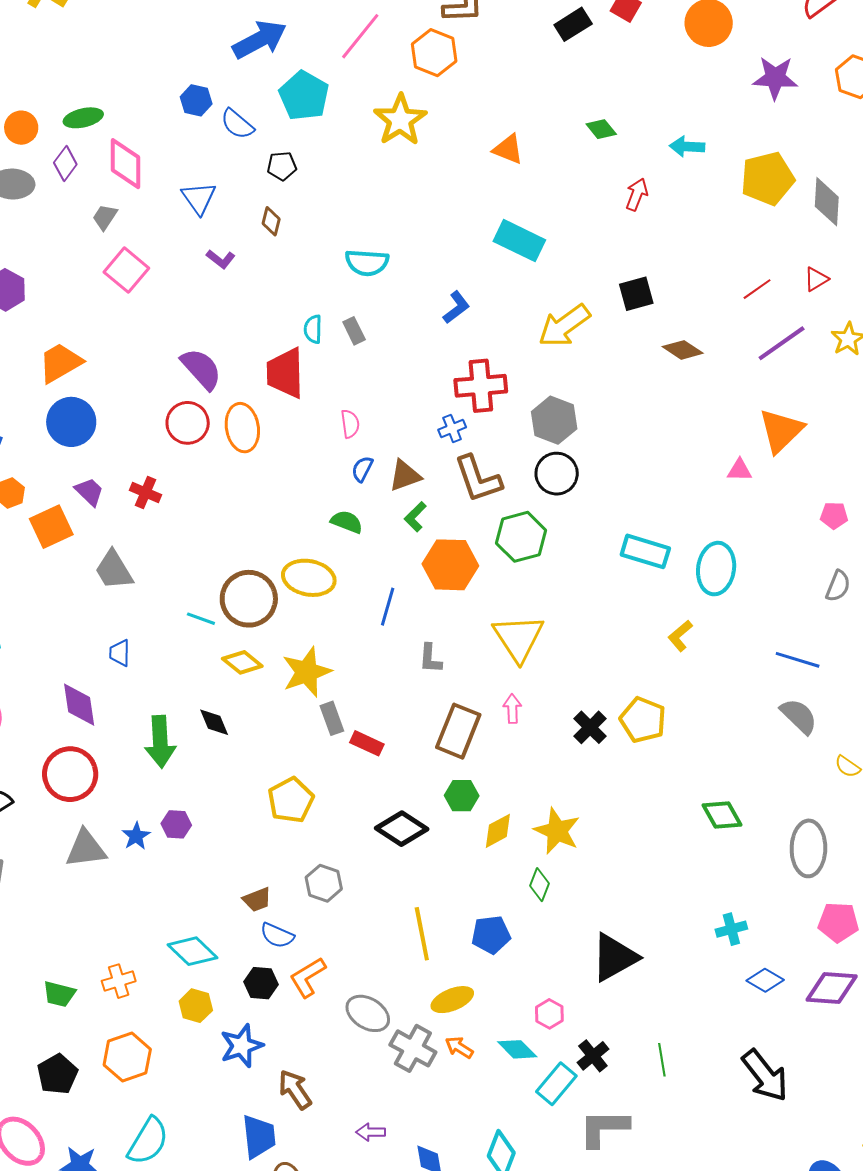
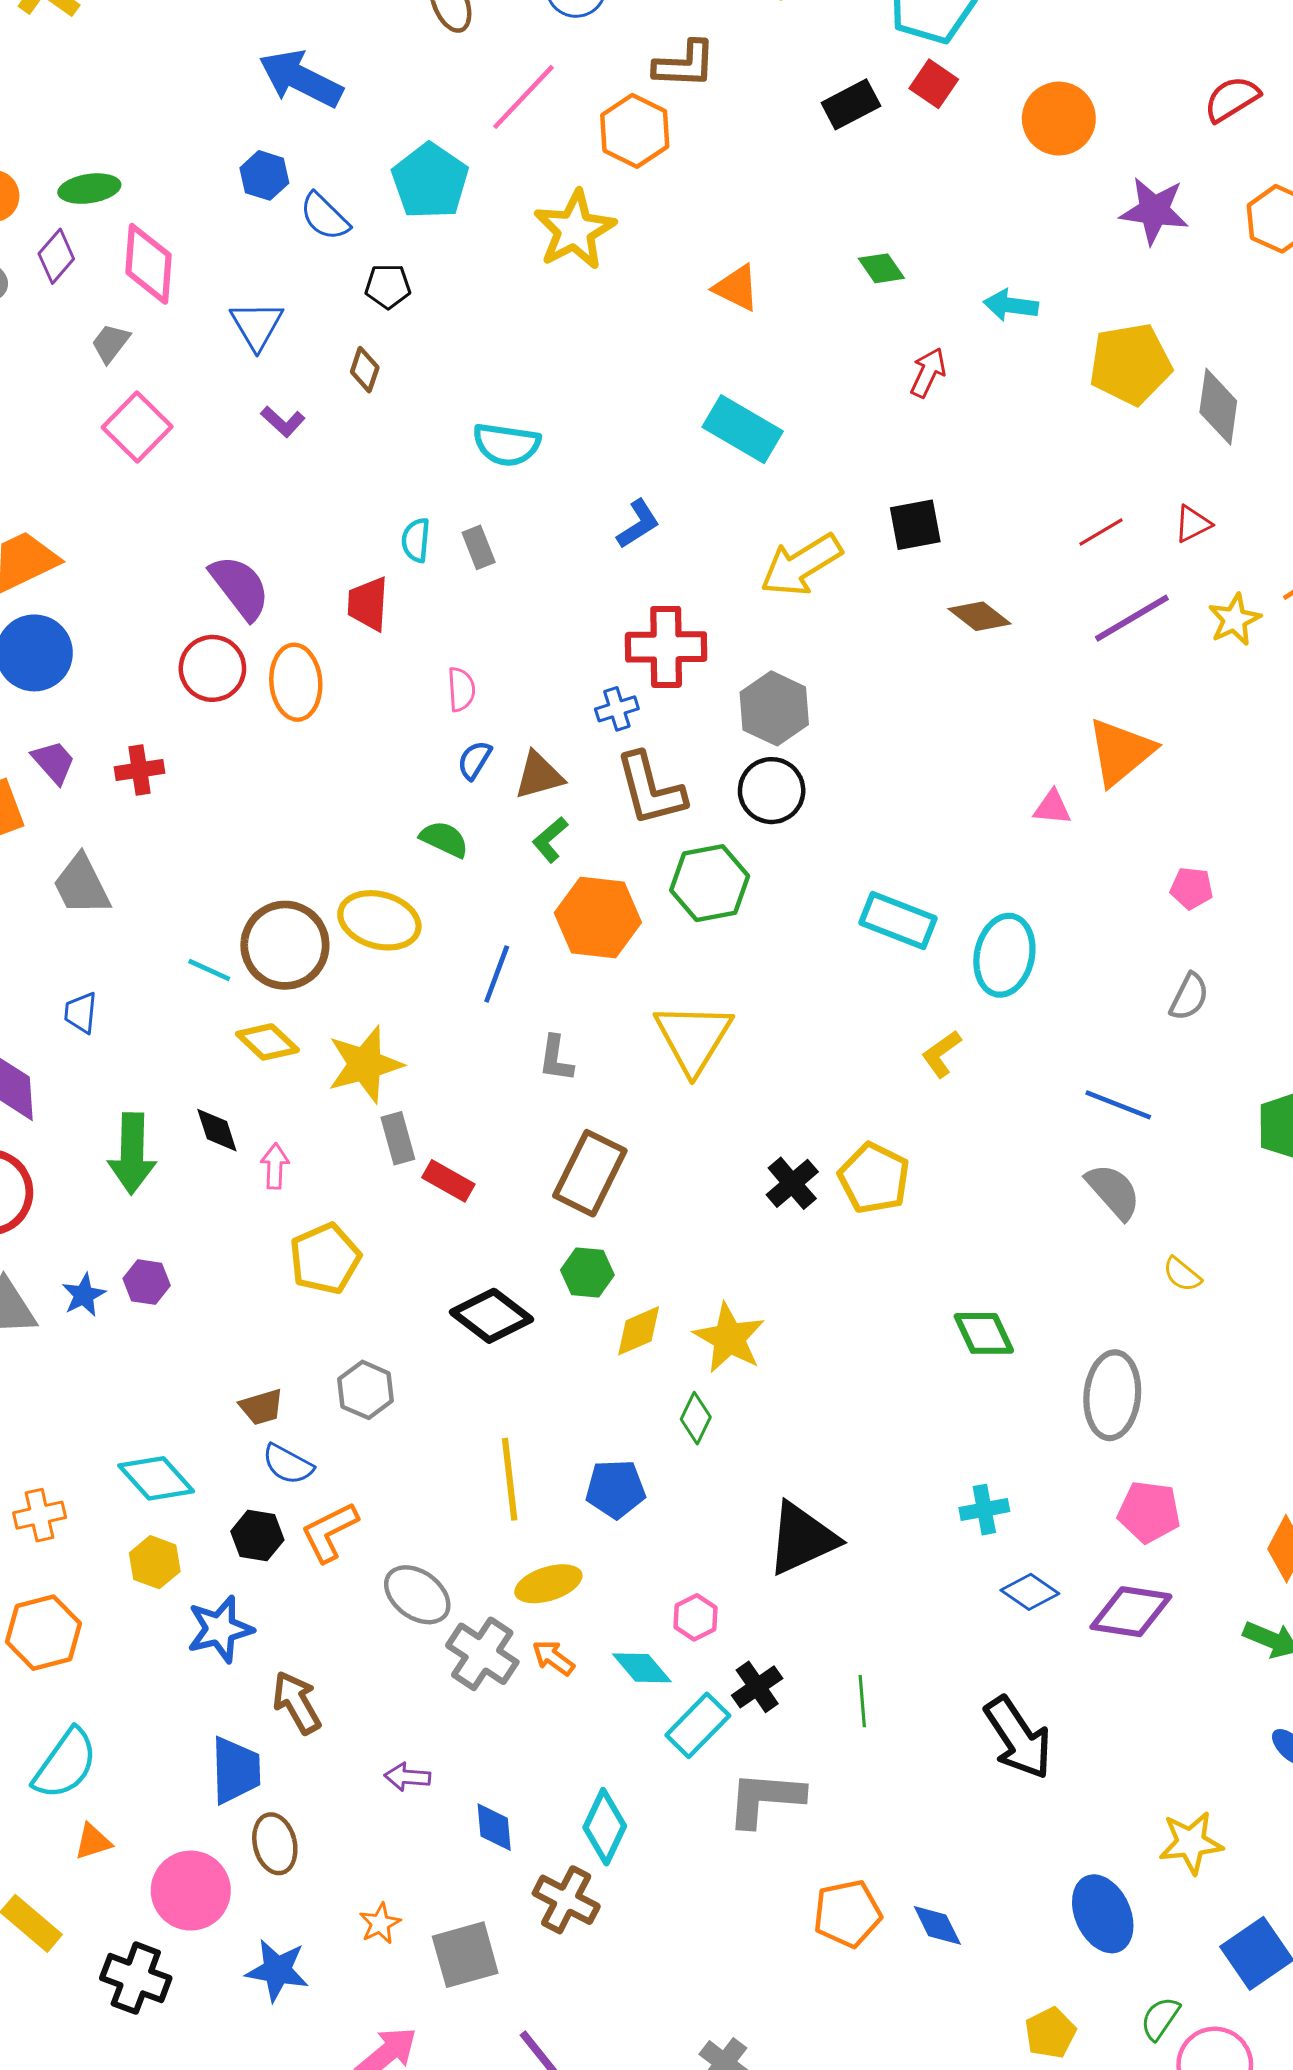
blue arrow: (260, 40) -> (301, 79), moved, turned -130
red trapezoid: (285, 373) -> (368, 604), size x0.7
red cross: (145, 493) -> (140, 770), turned -36
pink arrow: (512, 709) -> (275, 1166), moved

